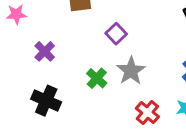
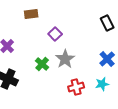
red cross: (147, 113) -> (76, 87), turned 35

